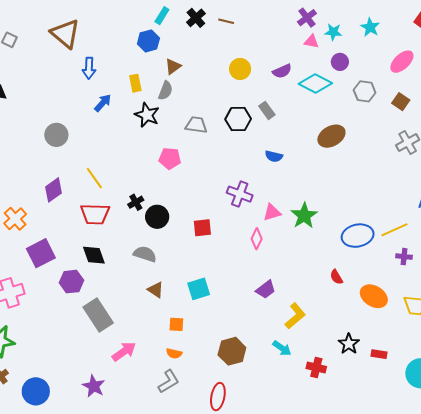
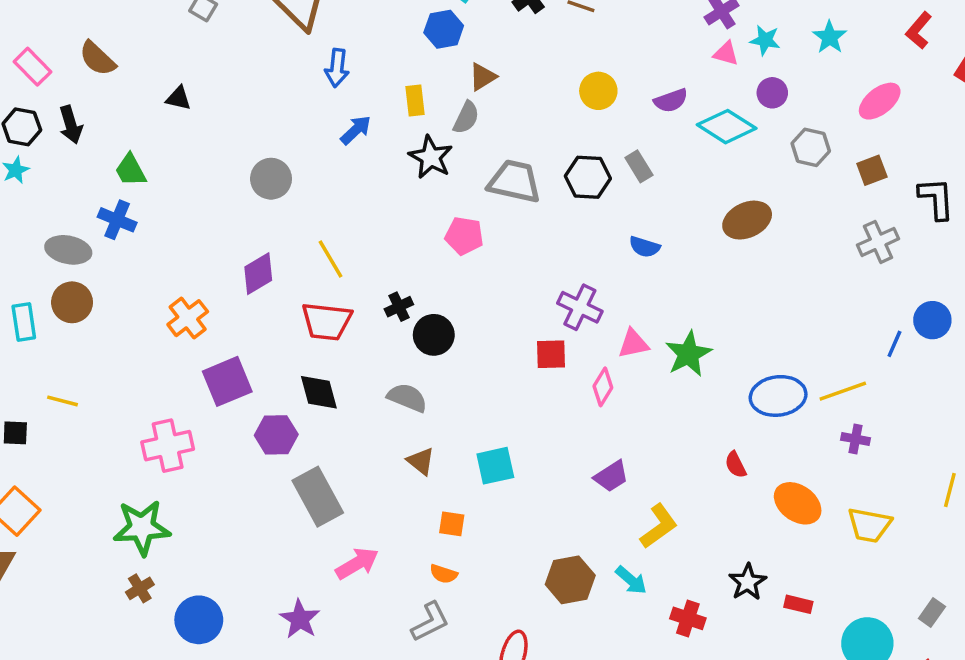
brown square: (401, 102) -> (872, 170), turned 30
gray trapezoid: (196, 125) -> (514, 181), size x1.4
red square: (202, 228) -> (551, 354), moved
brown hexagon: (232, 351) -> (570, 580), moved

